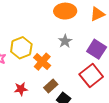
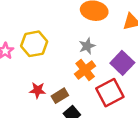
orange cross: (42, 62) -> (85, 70), moved
red star: (21, 89) -> (38, 90), moved

